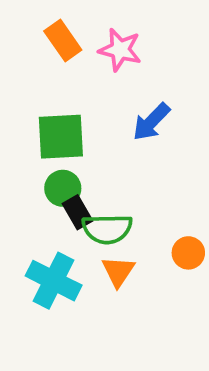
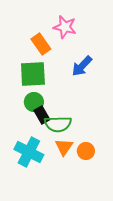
orange rectangle: (63, 41) -> (41, 44), moved
orange circle: (188, 253) -> (86, 151), moved

